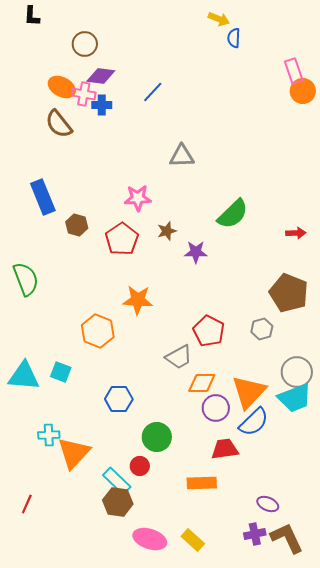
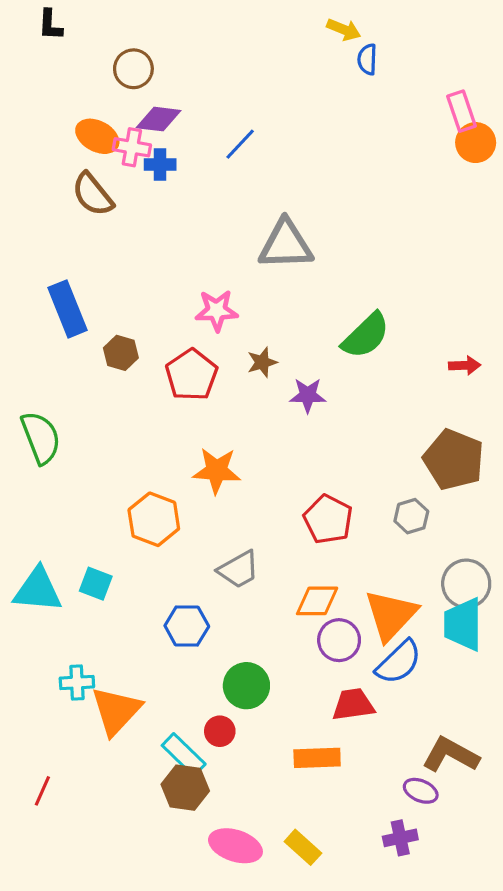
gray triangle: (182, 156) -> (286, 245), size x1.4
gray trapezoid: (179, 357) -> (239, 570), moved
cyan trapezoid: (295, 398) -> (463, 624), turned 111
brown L-shape: (287, 538) -> (451, 755), moved, turned -36

